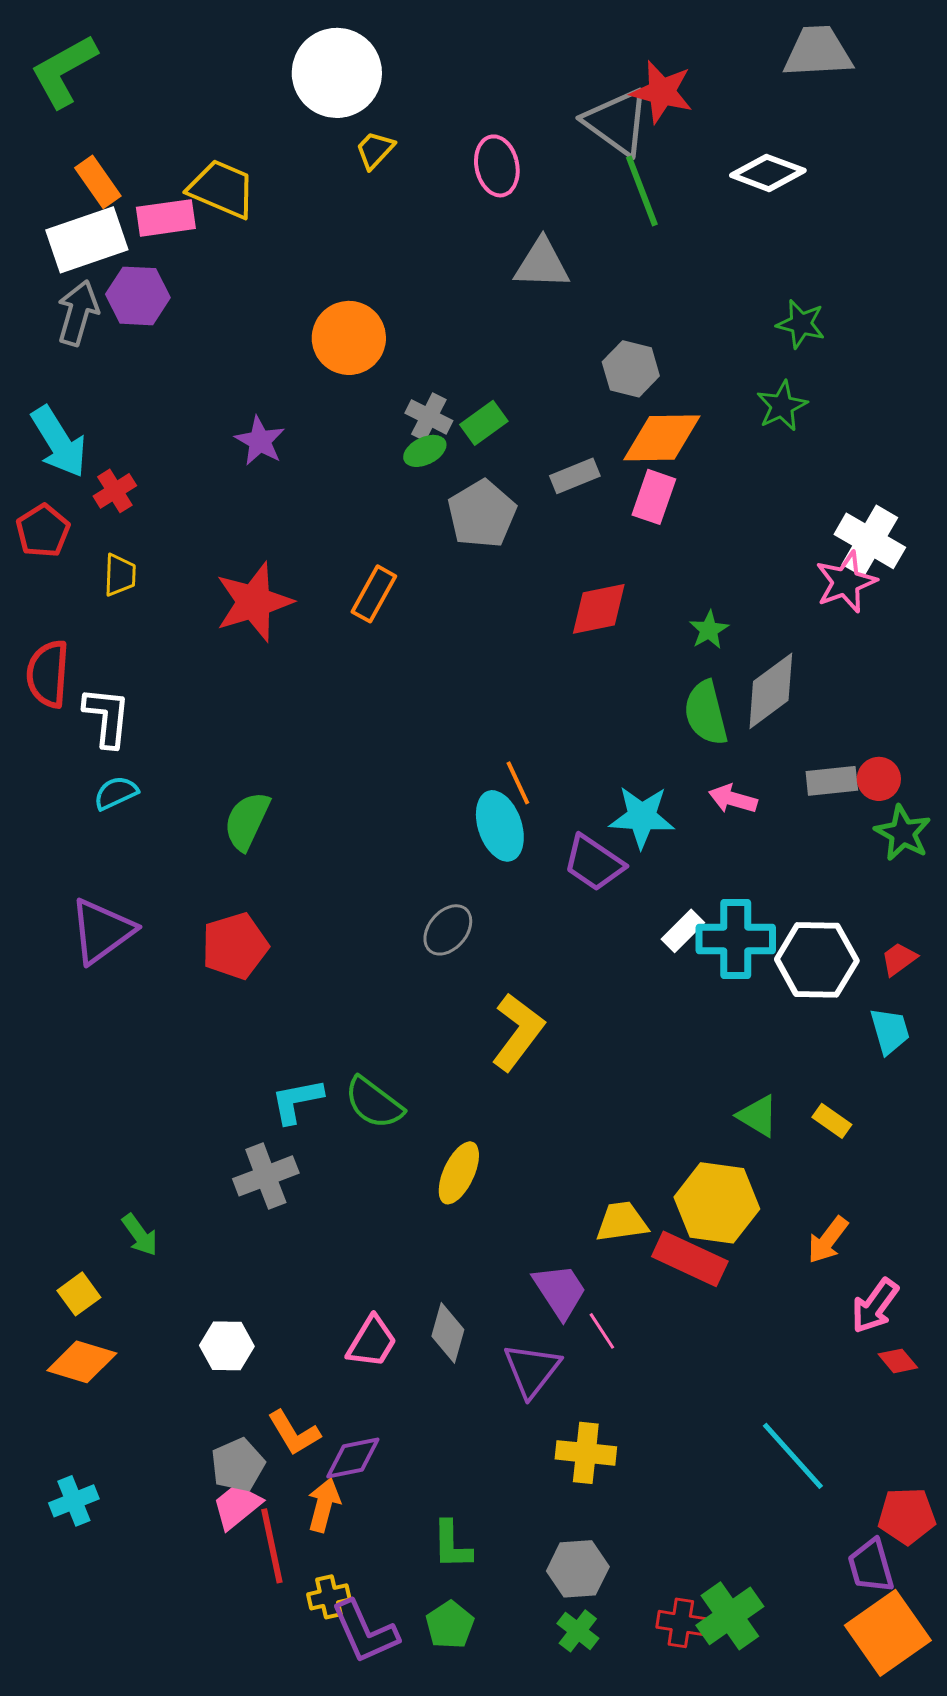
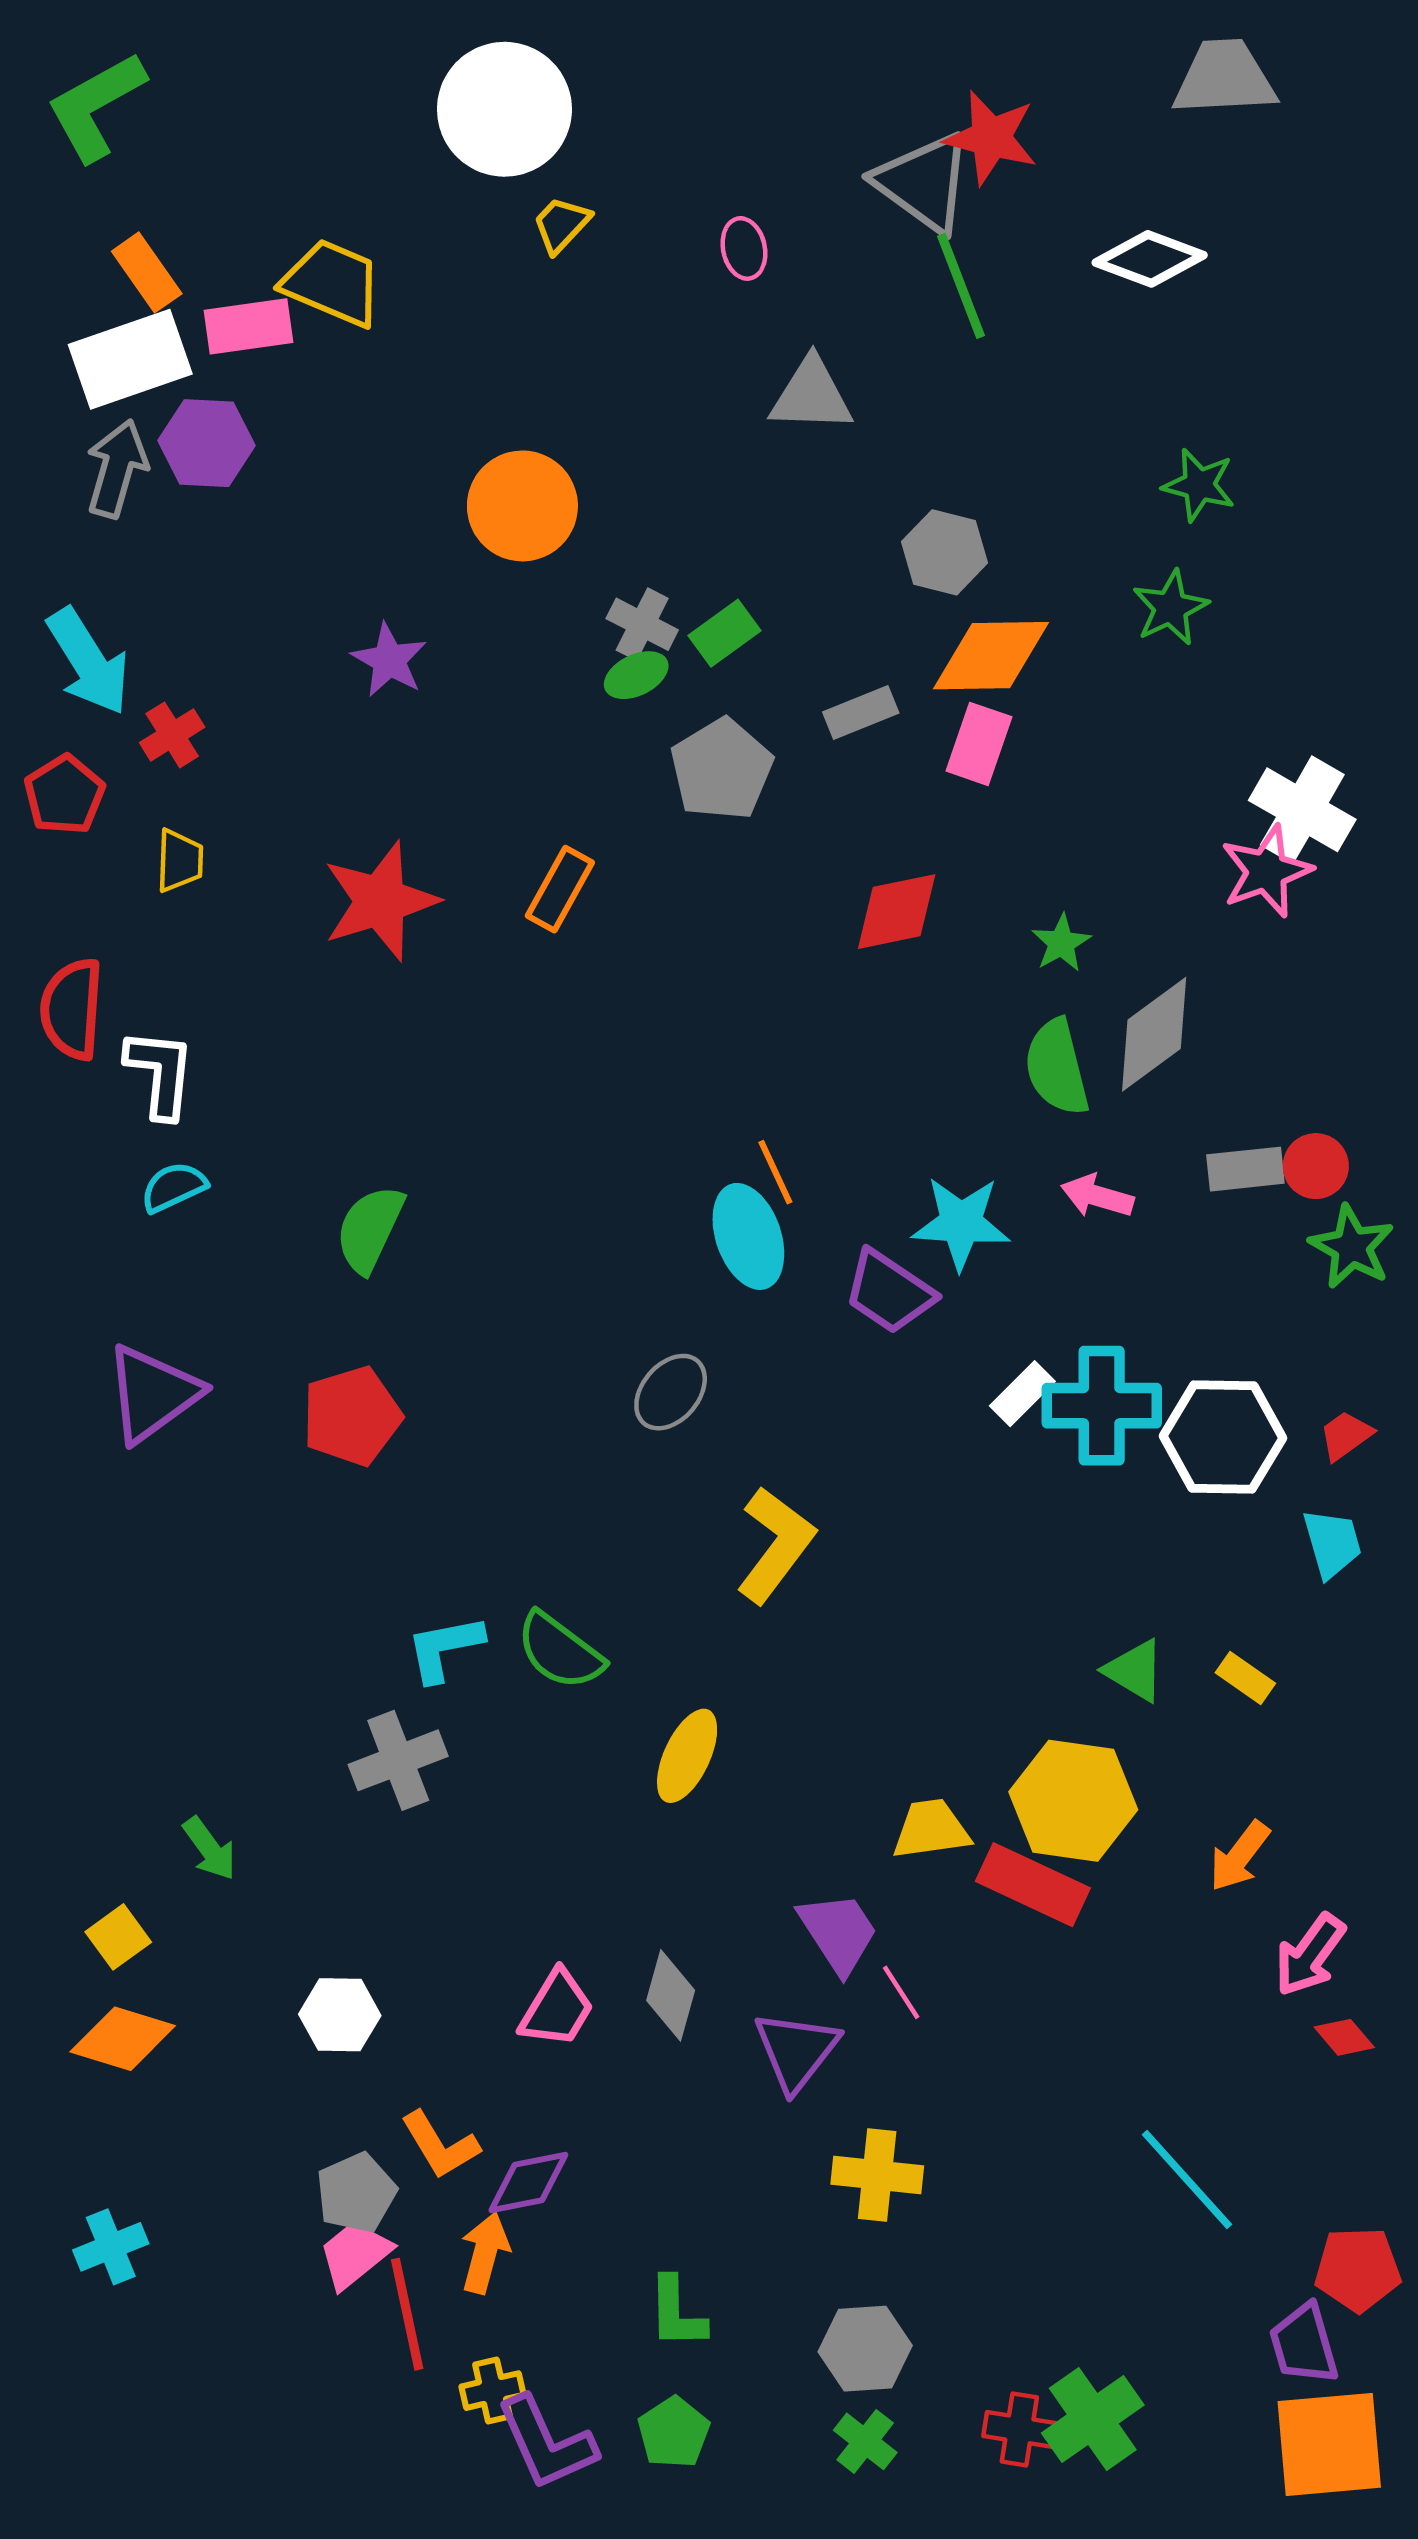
pink ellipse: (497, 166) -> (744, 248), size x0.7
orange square: (888, 1633) -> (1329, 2444), turned 30

